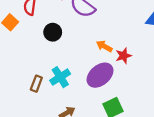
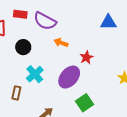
orange arrow: (104, 46) -> (61, 43), moved
cyan cross: (60, 77) -> (35, 74), moved

